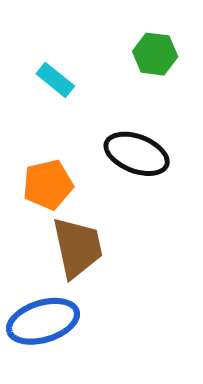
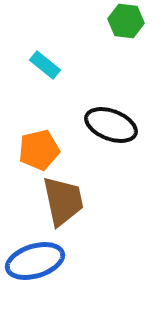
green hexagon: (155, 54) -> (126, 21), moved

